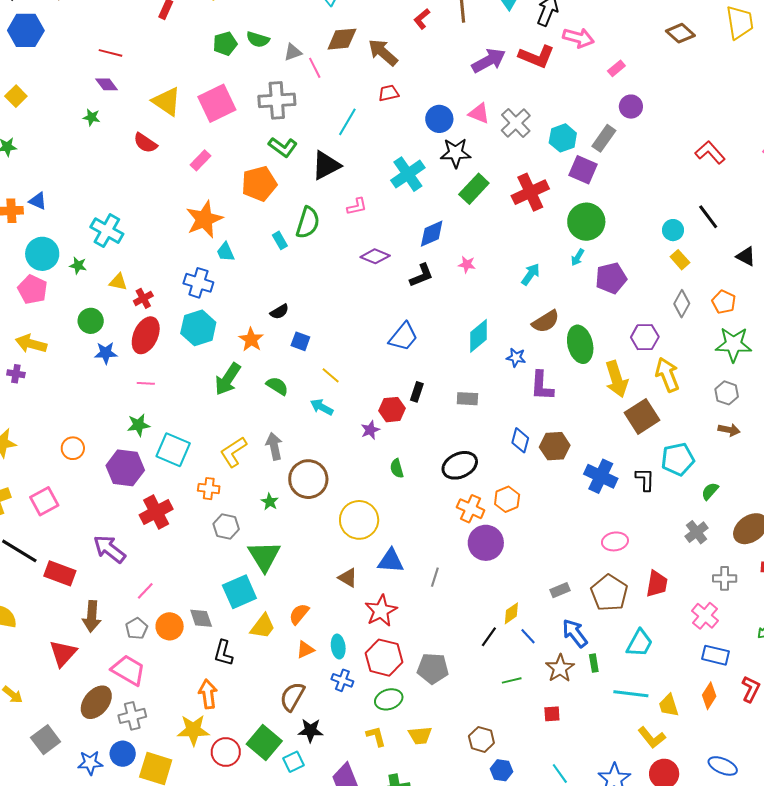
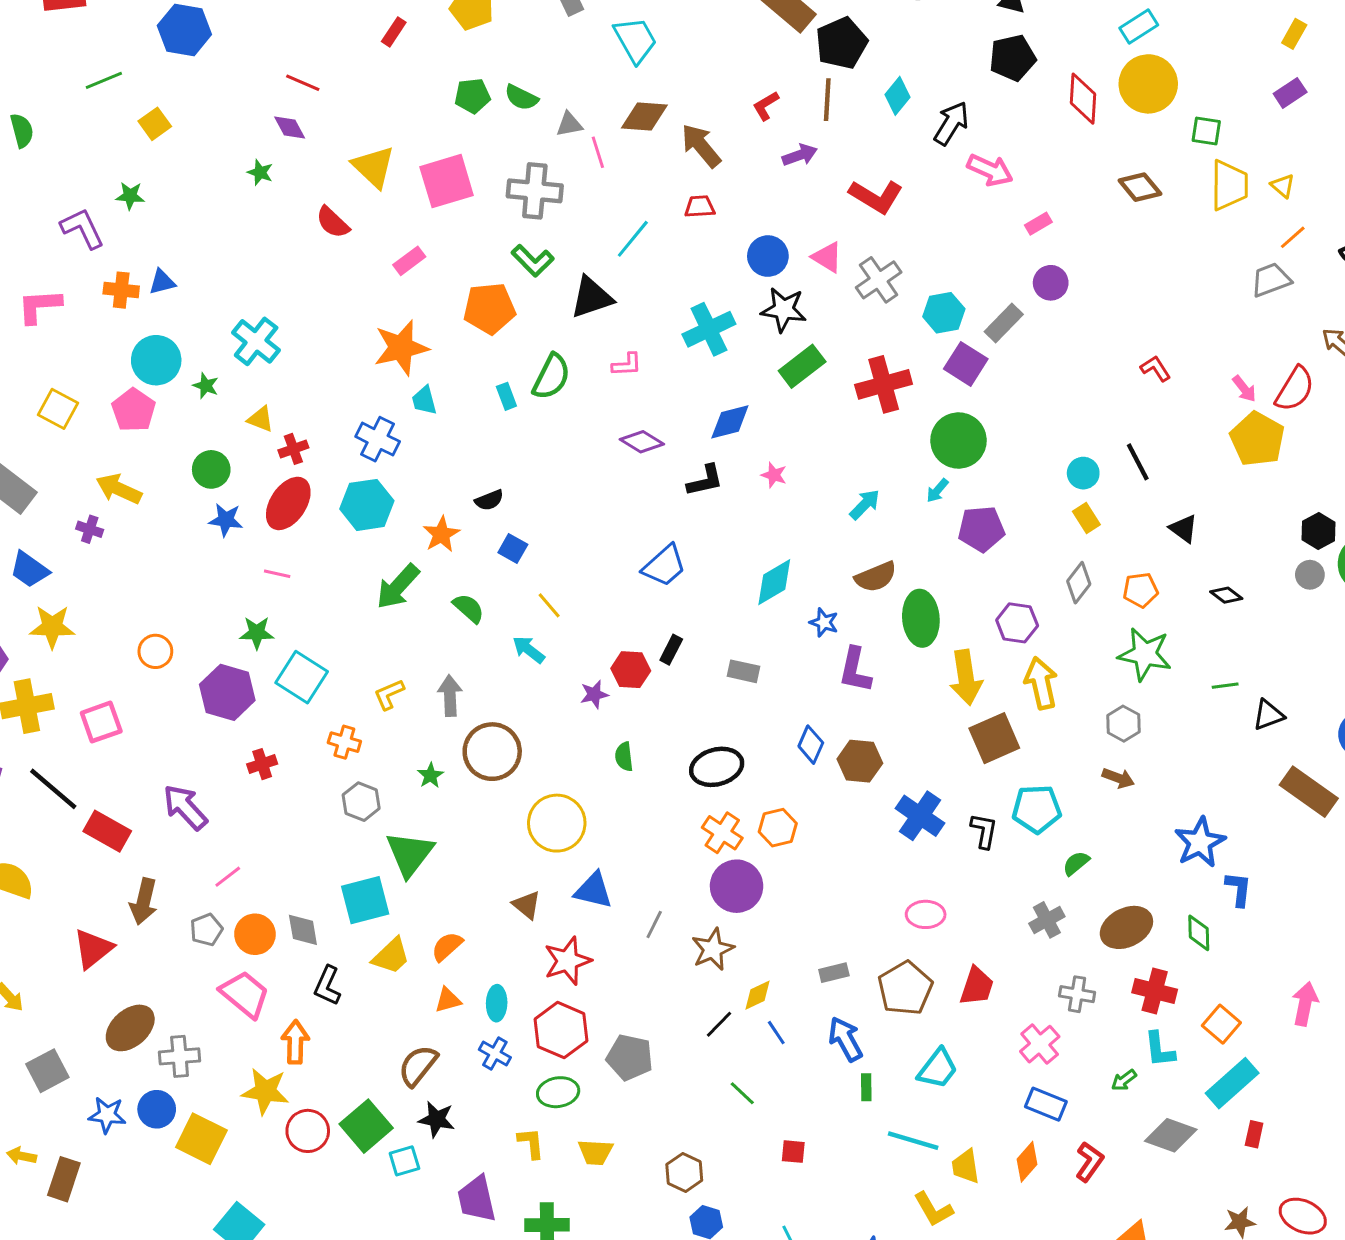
red L-shape: (537, 56) -> (876, 196), moved
purple arrow: (489, 61) -> (800, 155), moved, size x0.7
red L-shape: (710, 152) -> (1156, 368), size x0.7
blue triangle: (38, 201) -> (162, 282), turned -48
orange pentagon: (724, 302) -> (1141, 590), turned 30
yellow L-shape: (233, 452) -> (389, 694), size x0.7
red cross: (156, 512) -> (262, 764), size x0.6
brown star: (560, 668) -> (713, 949), moved
pink trapezoid: (128, 670) -> (245, 994), moved
green line: (512, 680) -> (742, 1093), turned 48

